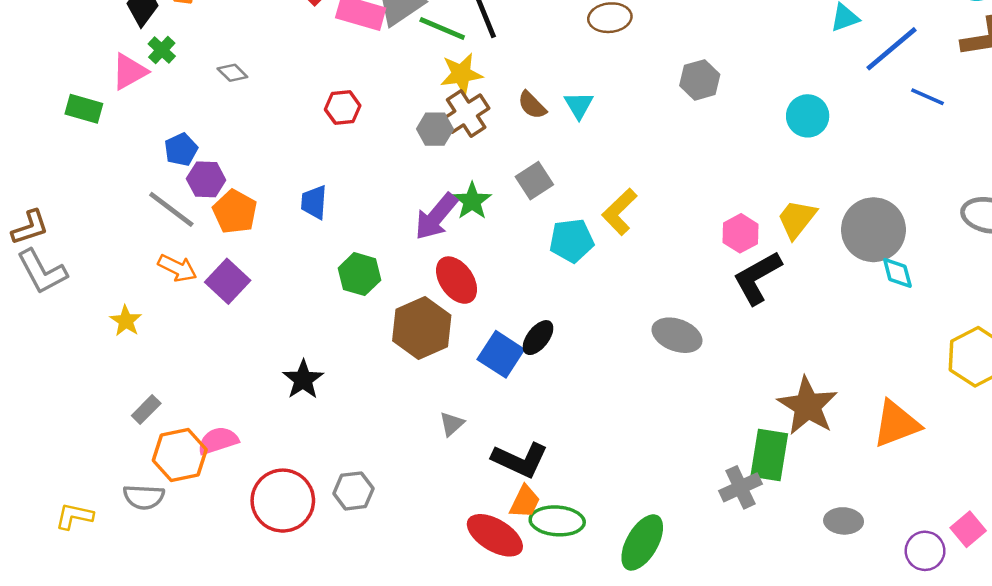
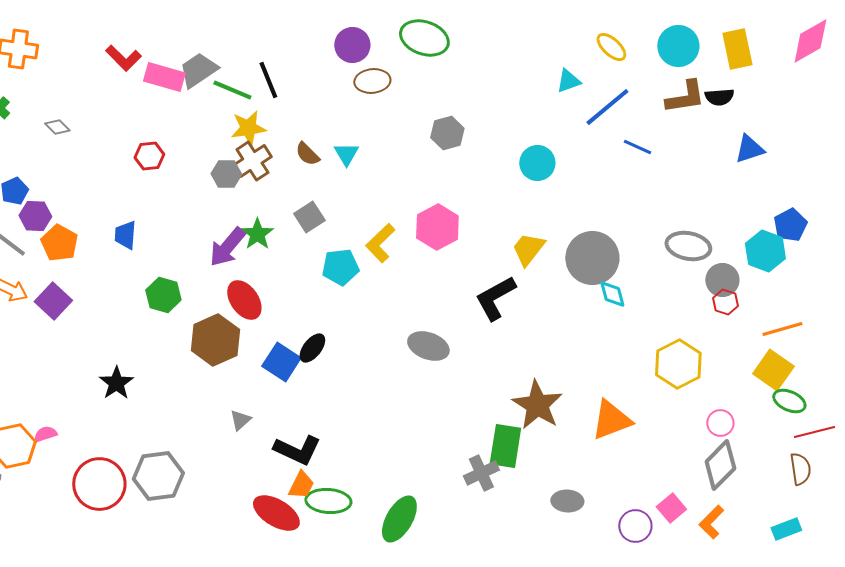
pink hexagon: (740, 233) -> (437, 227), moved, size x1.4
pink semicircle: (218, 441) -> (45, 434), size x0.7
gray hexagon: (353, 491) -> (158, 476), size x1.5

